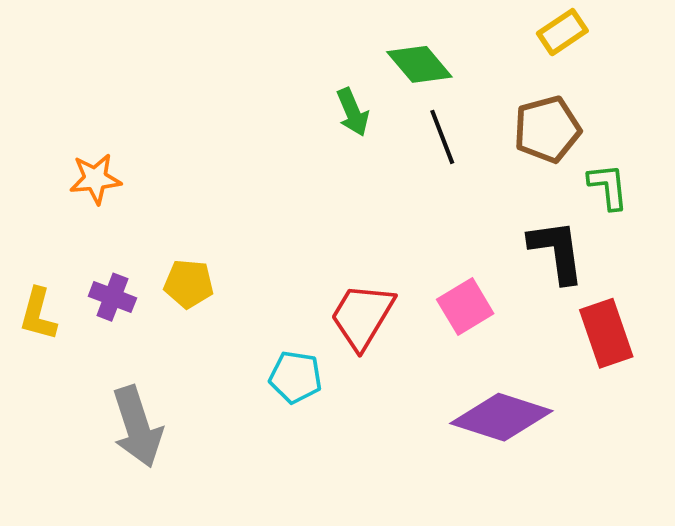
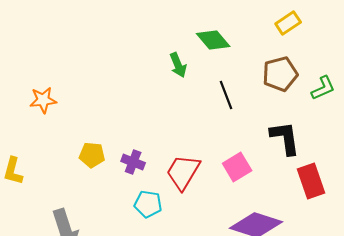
black line: (442, 137) -> (226, 95), moved
green L-shape: (608, 186) -> (323, 88), moved, turned 72
purple cross: (112, 297) -> (133, 162), moved

